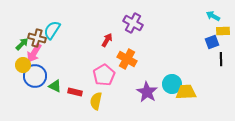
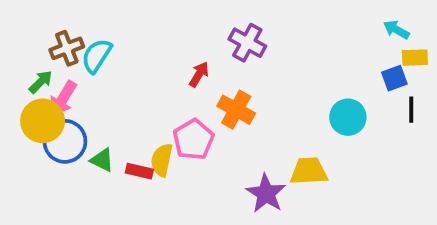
brown cross: (37, 38) -> (67, 48), moved, turned -36
yellow circle: (23, 65) -> (43, 121), size x1.5
cyan circle: (172, 84) -> (348, 117), moved
purple star: (147, 92) -> (266, 193), moved
yellow trapezoid: (186, 92) -> (309, 171), moved
yellow semicircle: (96, 101) -> (162, 160), moved

